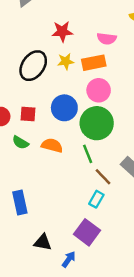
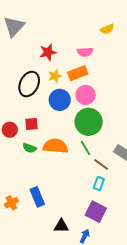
blue circle: (64, 108) -> (60, 100), moved
orange semicircle: (52, 145) -> (55, 146), size x1.4

